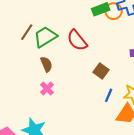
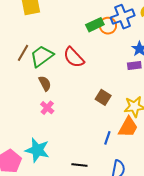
brown square: (101, 71) -> (103, 97), moved
blue line: (109, 95) -> (107, 138), moved

